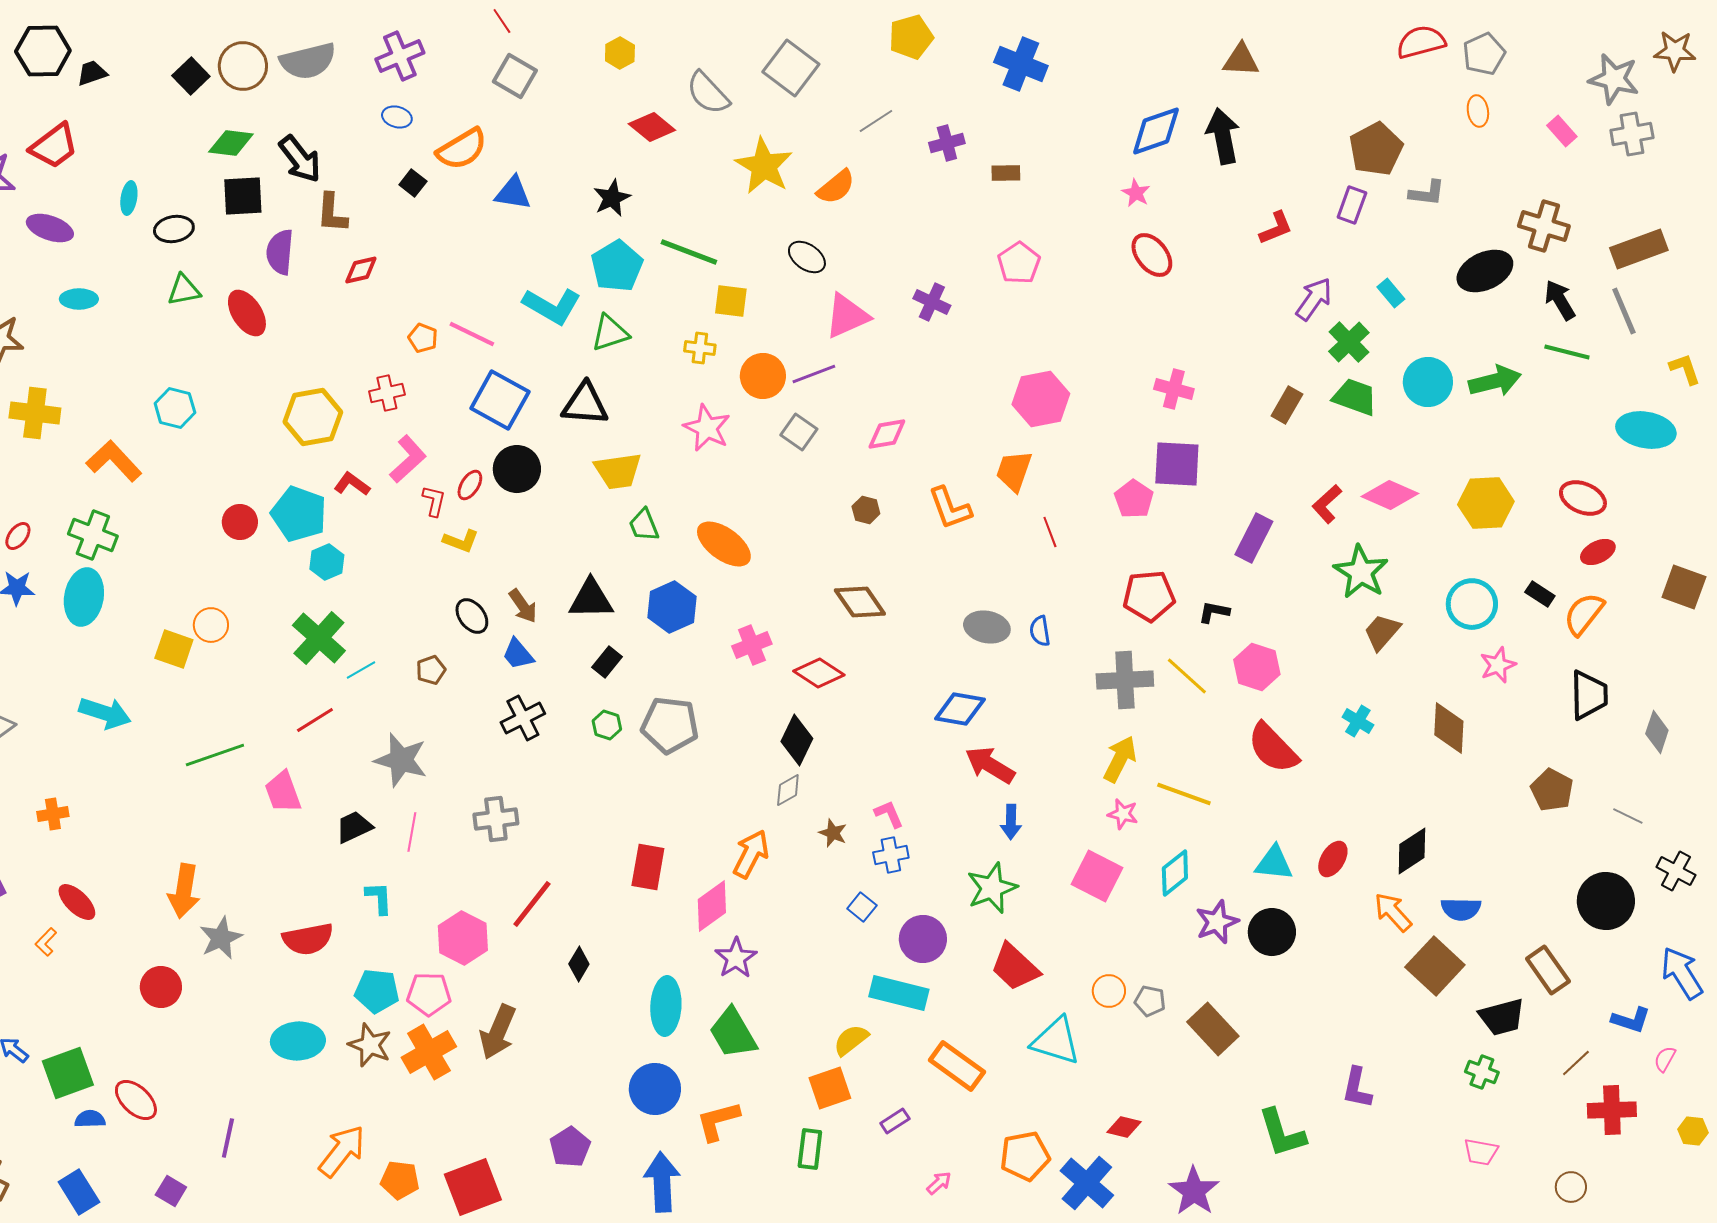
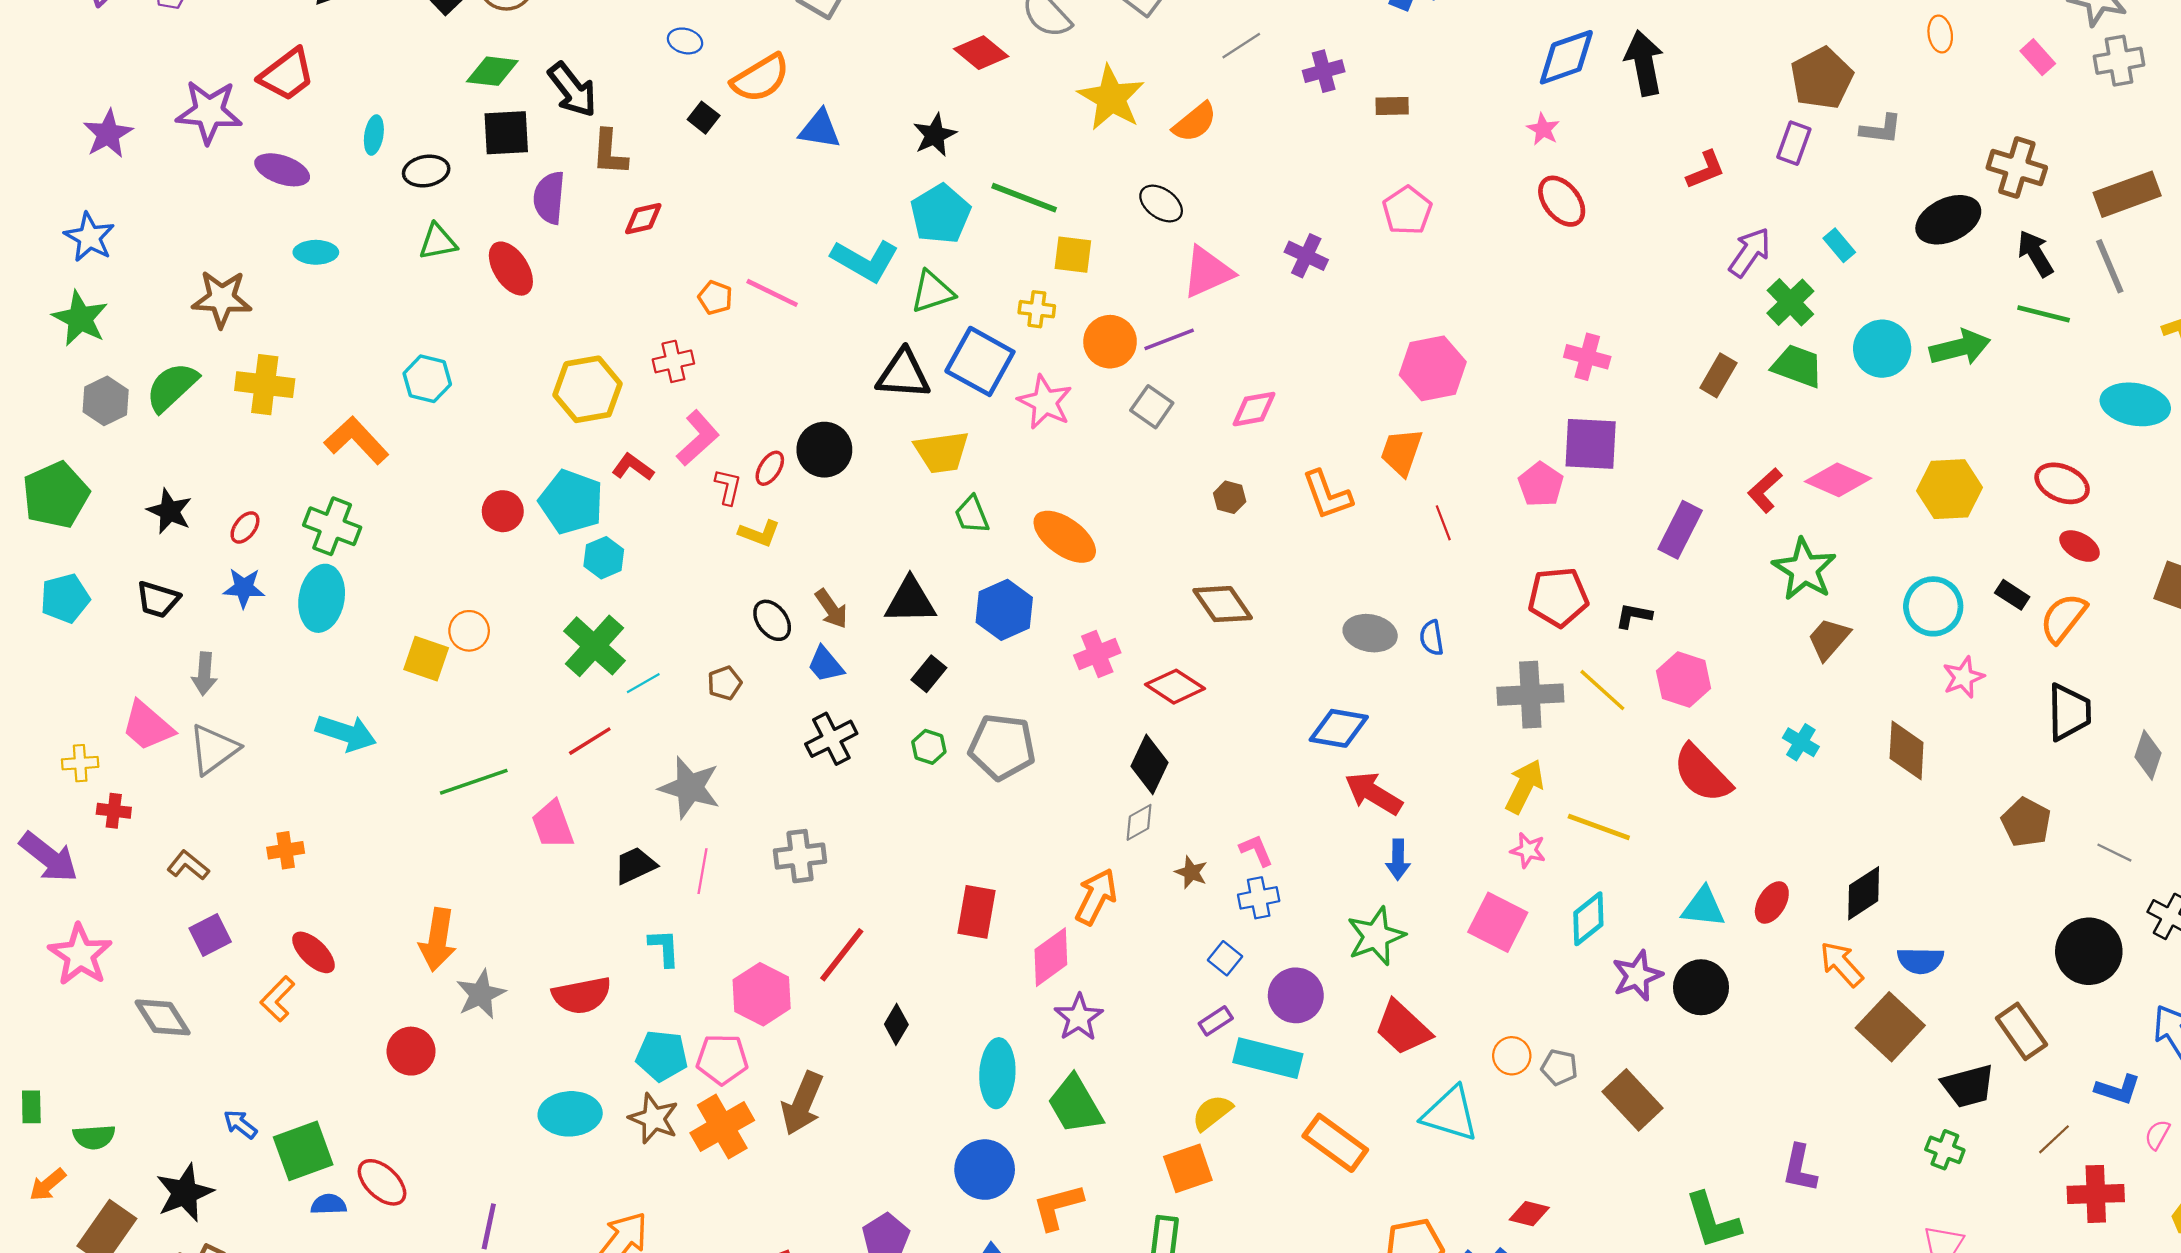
blue square: (500, 400) -> (980, 361), moved
red ellipse: (1598, 552) -> (2080, 546), turned 56
orange L-shape: (46, 942) -> (277, 999), size x1.4
purple rectangle: (895, 1121) -> (1216, 1021), moved

